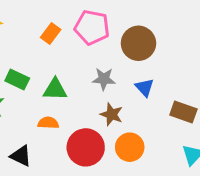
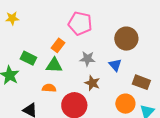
orange rectangle: (51, 33) -> (58, 45), moved
brown circle: (138, 43) -> (126, 39), moved
orange circle: (130, 147) -> (125, 104), moved

